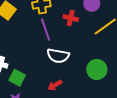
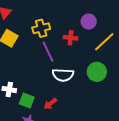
green circle: (97, 69) -> (97, 72), moved
red arrow: (55, 85) -> (50, 104), moved

